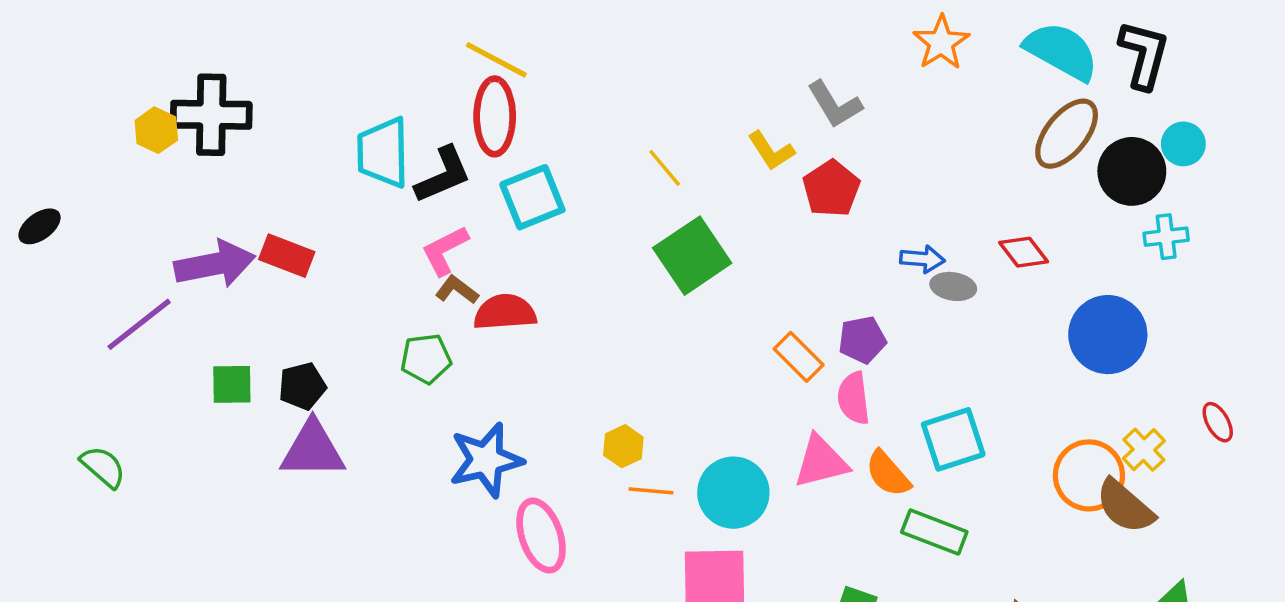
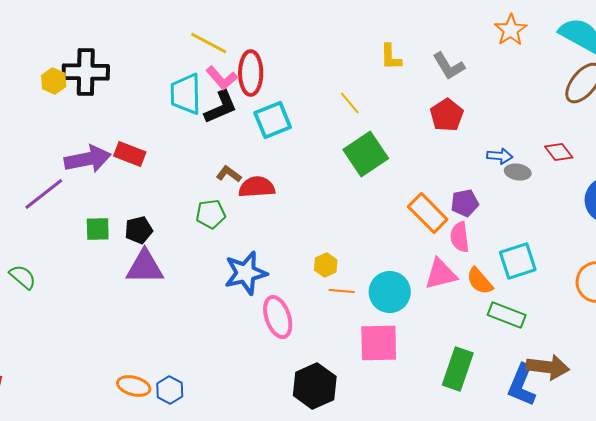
yellow line: (496, 60) -> (209, 43), moved
yellow L-shape: (771, 151) -> (391, 57), moved, turned 32
pink L-shape: (445, 250) -> (222, 78), moved, turned -104
orange rectangle: (799, 357) -> (428, 213), size x1.4

